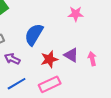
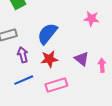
purple arrow: (12, 59) -> (23, 55), turned 42
red star: (49, 59) -> (49, 59), moved

